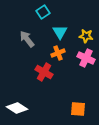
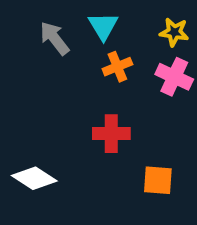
cyan triangle: (60, 32) -> (103, 26), moved
red cross: (44, 72) -> (111, 134), moved, turned -30

